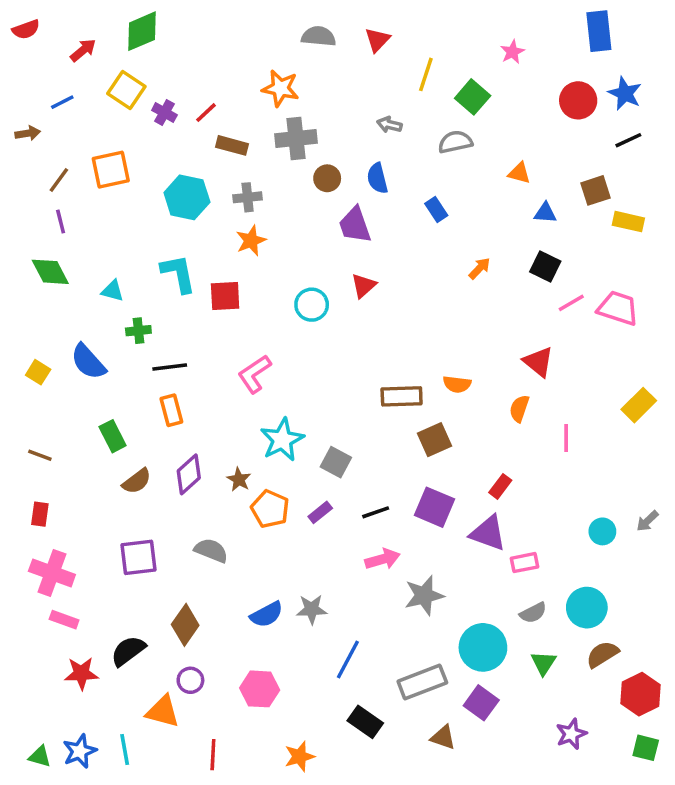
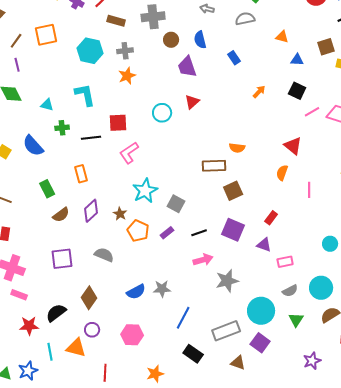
red square: (225, 296) -> (118, 123), moved
black line: (170, 367) -> (91, 138), moved
orange semicircle: (457, 384) -> (237, 148), moved
purple triangle: (488, 533) -> (264, 245), size x0.7
cyan line: (125, 750) -> (50, 352), moved

